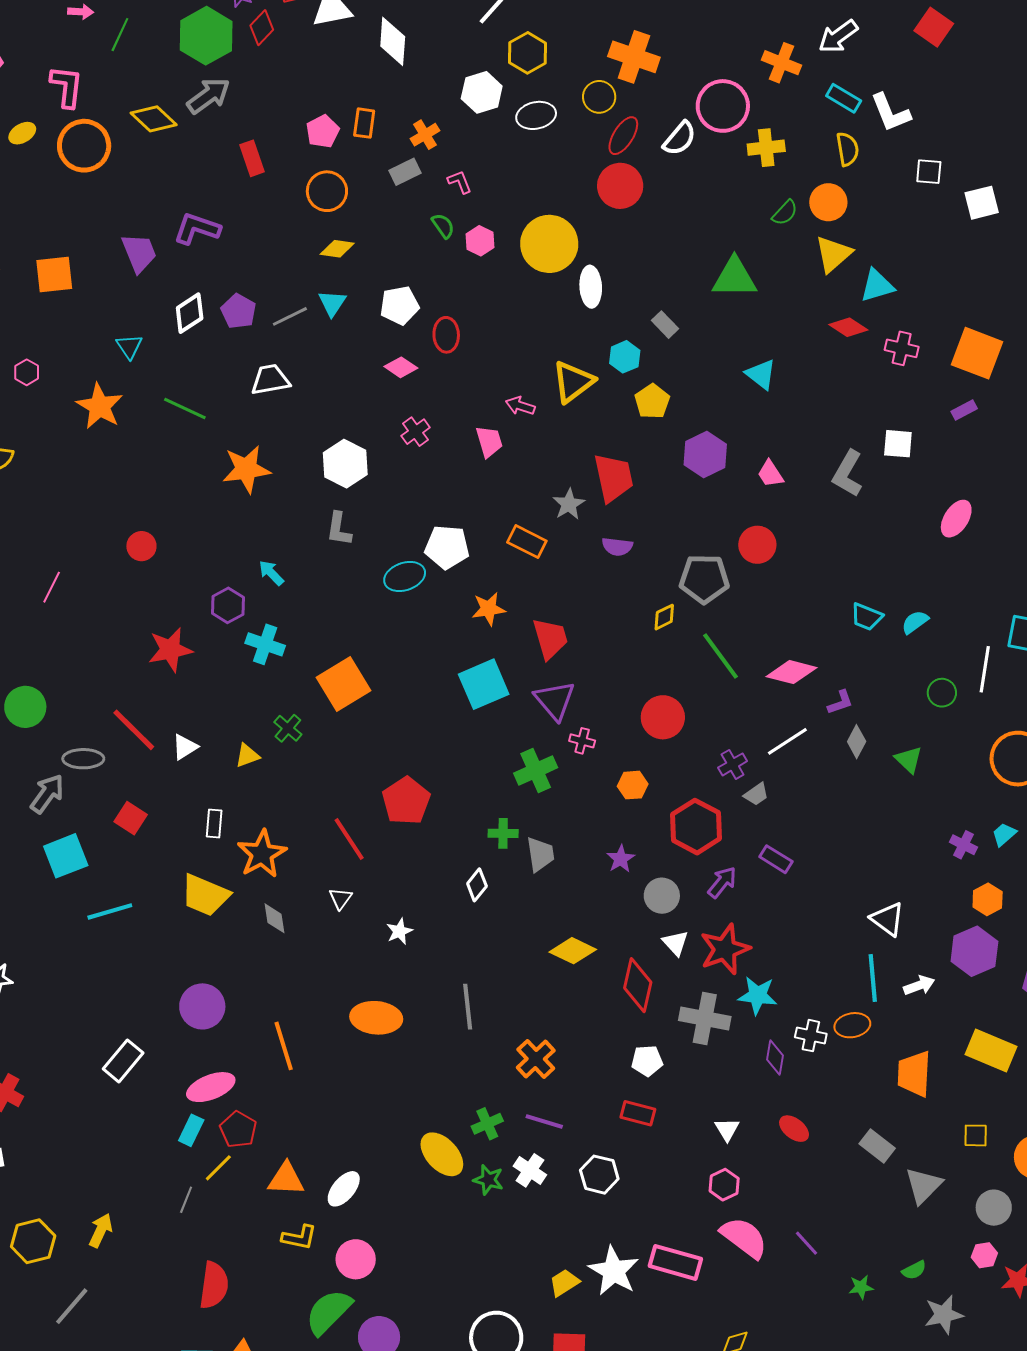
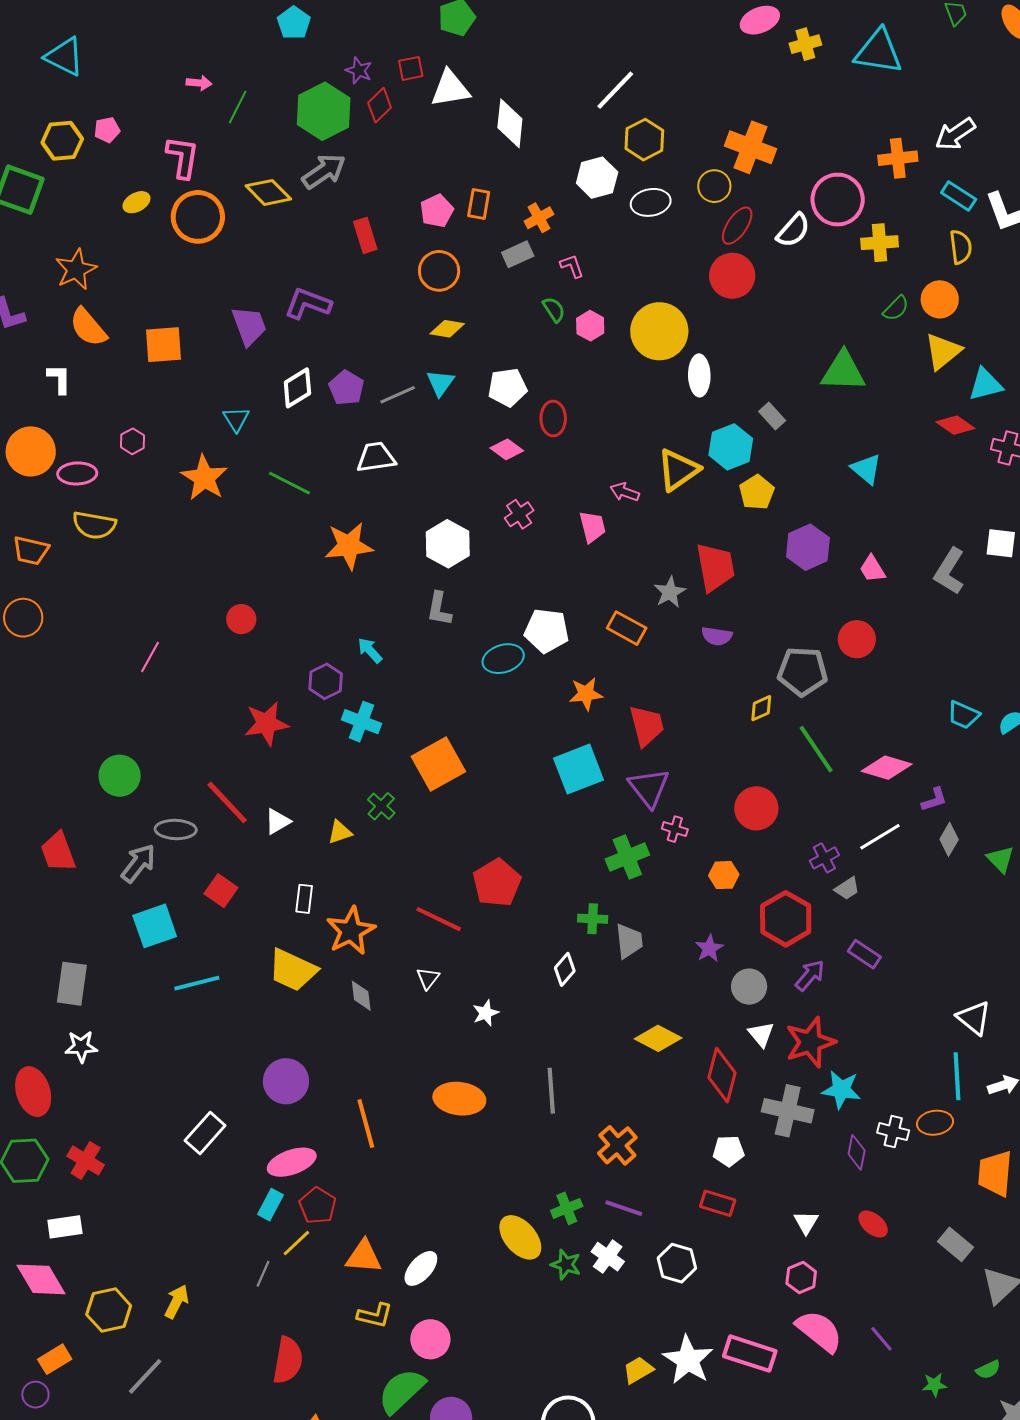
orange cross: (781, 63) -> (898, 158), turned -30
cyan hexagon: (625, 357) -> (731, 447), size x1.4
red line: (349, 839) -> (439, 919), turned -33

